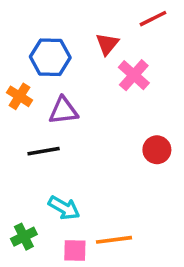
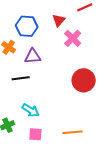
red circle: (157, 150) -> (84, 80), size x1.5
orange line: (114, 240) -> (72, 132), moved

